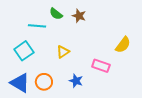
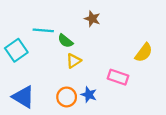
green semicircle: (56, 14) -> (65, 41), moved
cyan square: (24, 51) -> (16, 50), moved
orange circle: (44, 82) -> (67, 97), moved

